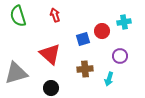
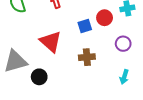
cyan arrow: (109, 79) -> (124, 77), moved
black circle: (51, 88) -> (39, 77), moved

